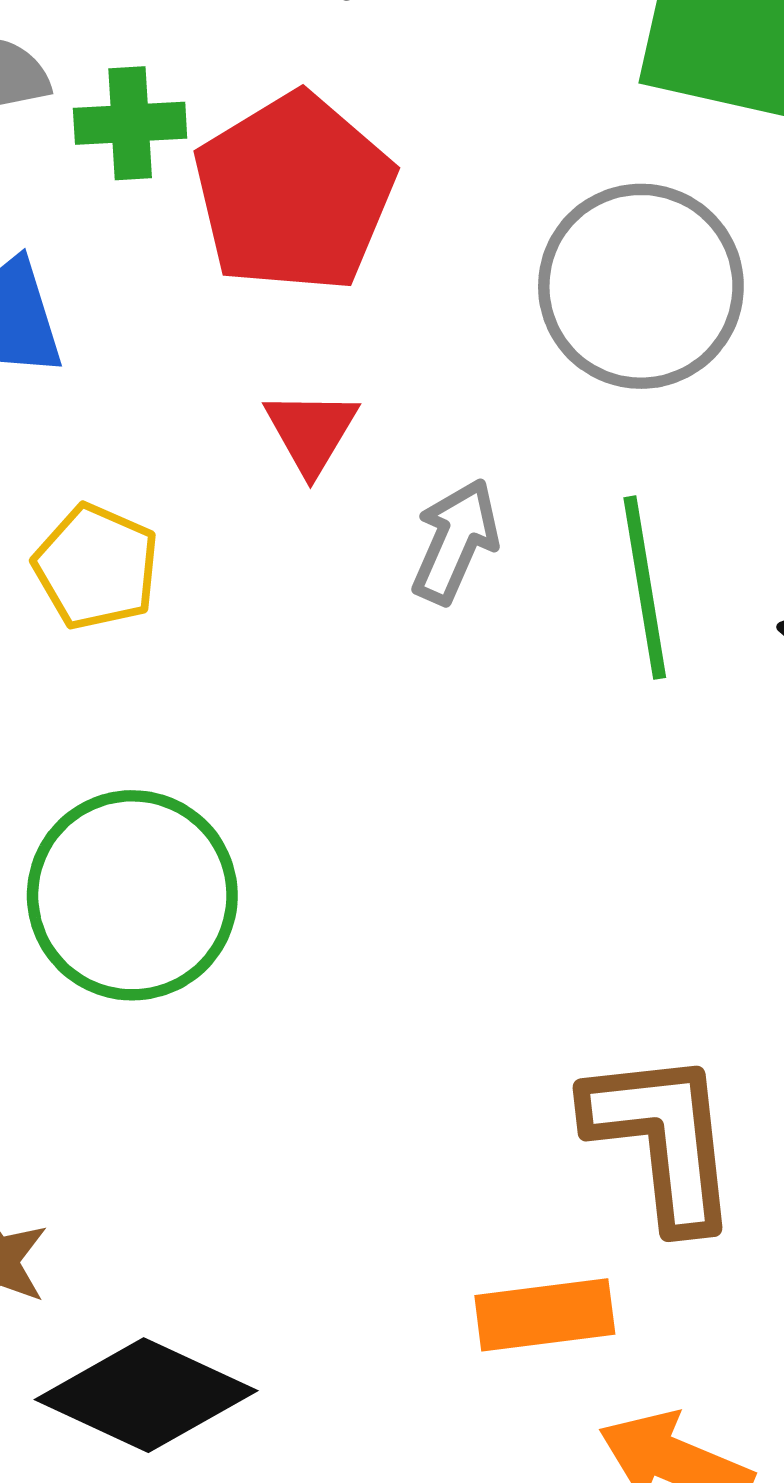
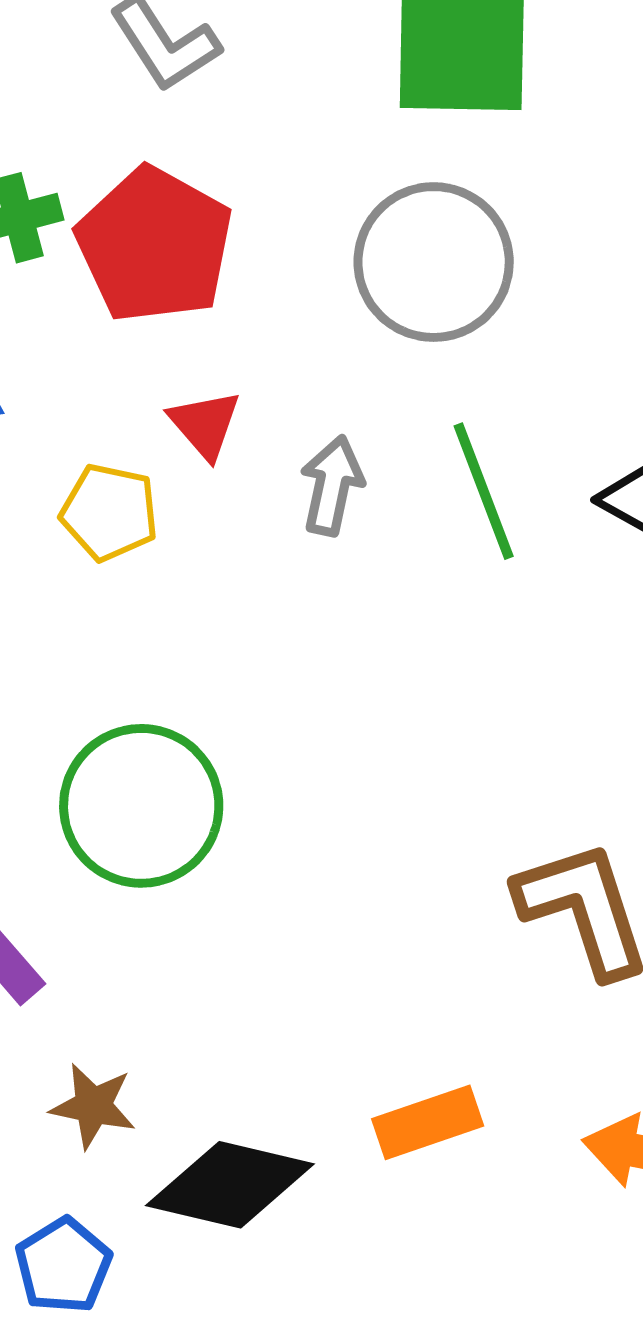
yellow pentagon: (96, 567) -> (109, 512), moved
orange rectangle: (545, 1315) -> (428, 1122), moved

